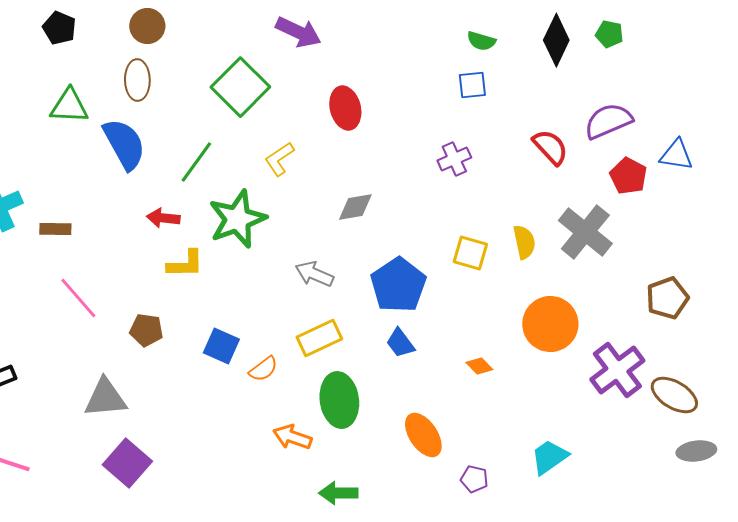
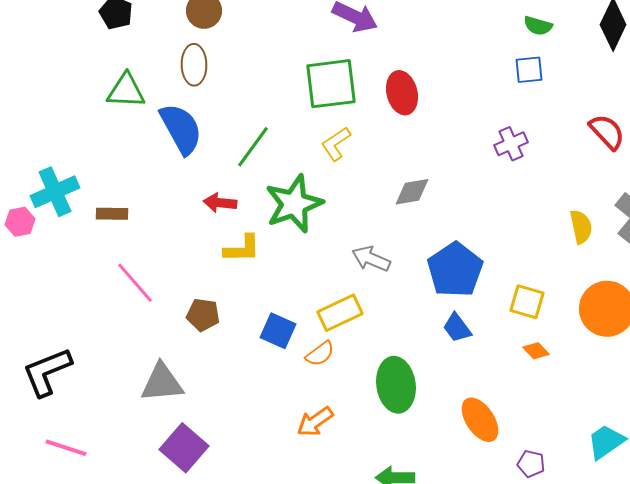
green square: (240, 87) -> (331, 84), moved, turned 38
yellow square: (470, 253) -> (527, 302), moved
yellow rectangle: (319, 338) -> (340, 313), moved
orange arrow: (292, 437) -> (315, 422), moved, turned -54

